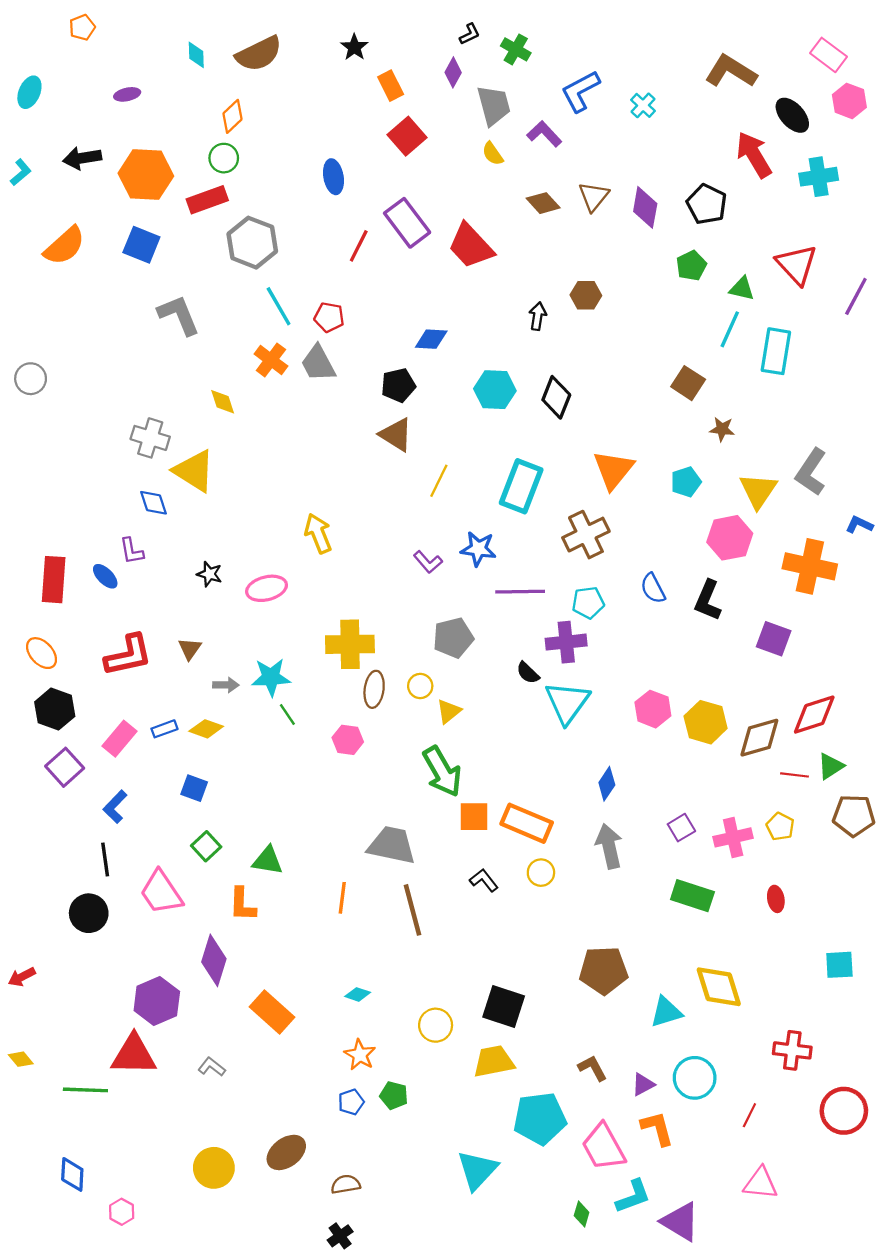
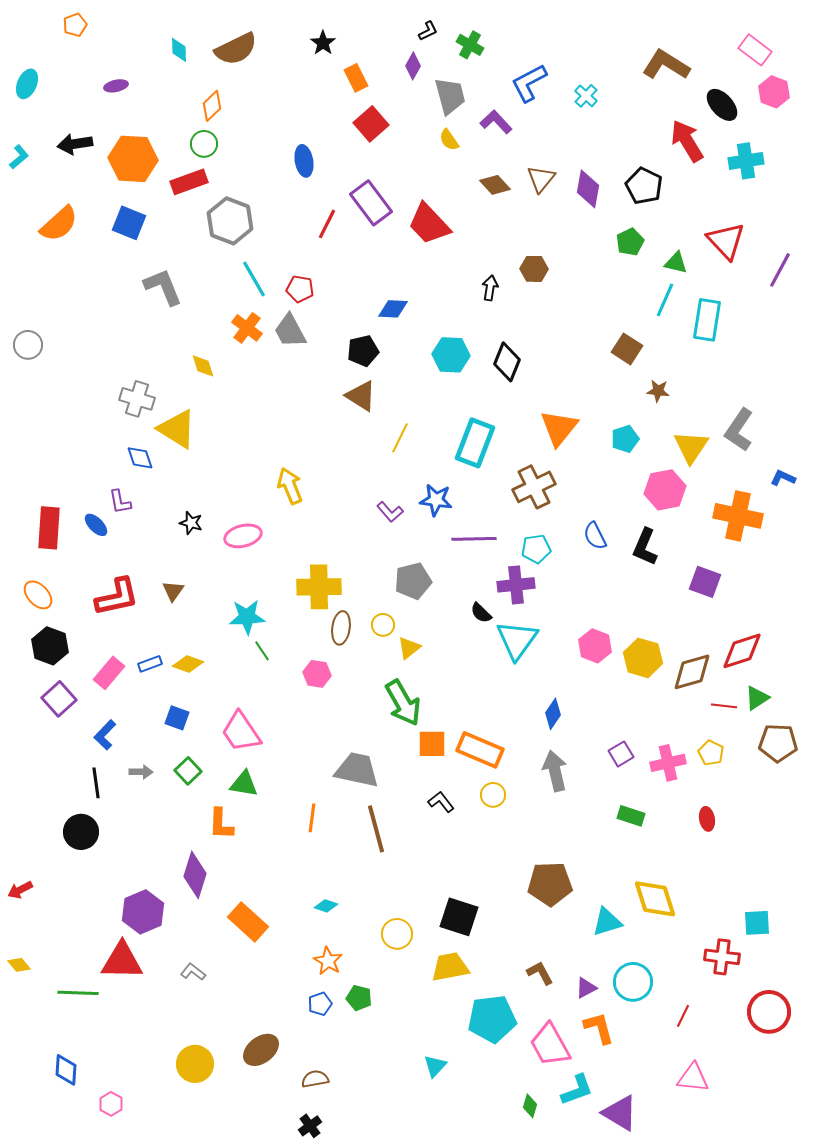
gray arrow: (226, 685) -> (141, 772), moved
pink trapezoid: (161, 892) -> (241, 732), moved
green rectangle: (692, 896) -> (631, 816), size x0.7
cyan square: (839, 965) -> (757, 923), moved
cyan triangle: (477, 1170) -> (435, 1066), size x0.6

